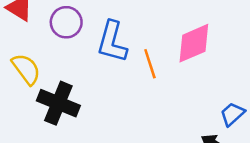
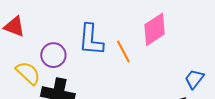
purple circle: (66, 22) -> (53, 55), moved

